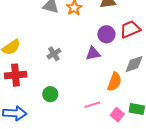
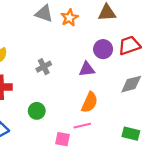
orange semicircle: (114, 82) -> (90, 102), moved
pink square: (117, 115) -> (63, 139), moved, turned -32

